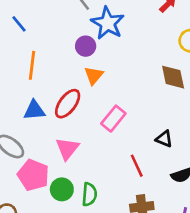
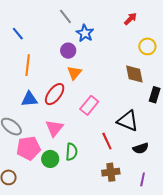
blue star: (108, 23) -> (85, 33), size x0.7
black triangle: (164, 139) -> (128, 121), size x1.6
pink pentagon: (33, 175) -> (29, 148), turned -30
green semicircle: (89, 194) -> (71, 152), moved

